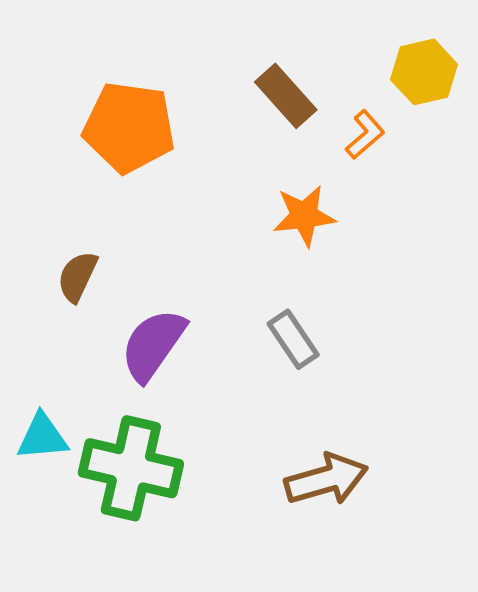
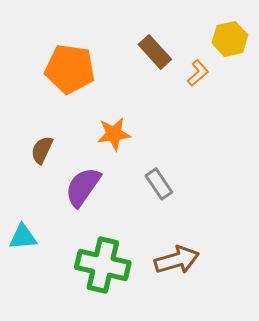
orange star: (304, 216) -> (114, 134), moved
green cross: (131, 468) -> (103, 265), moved

